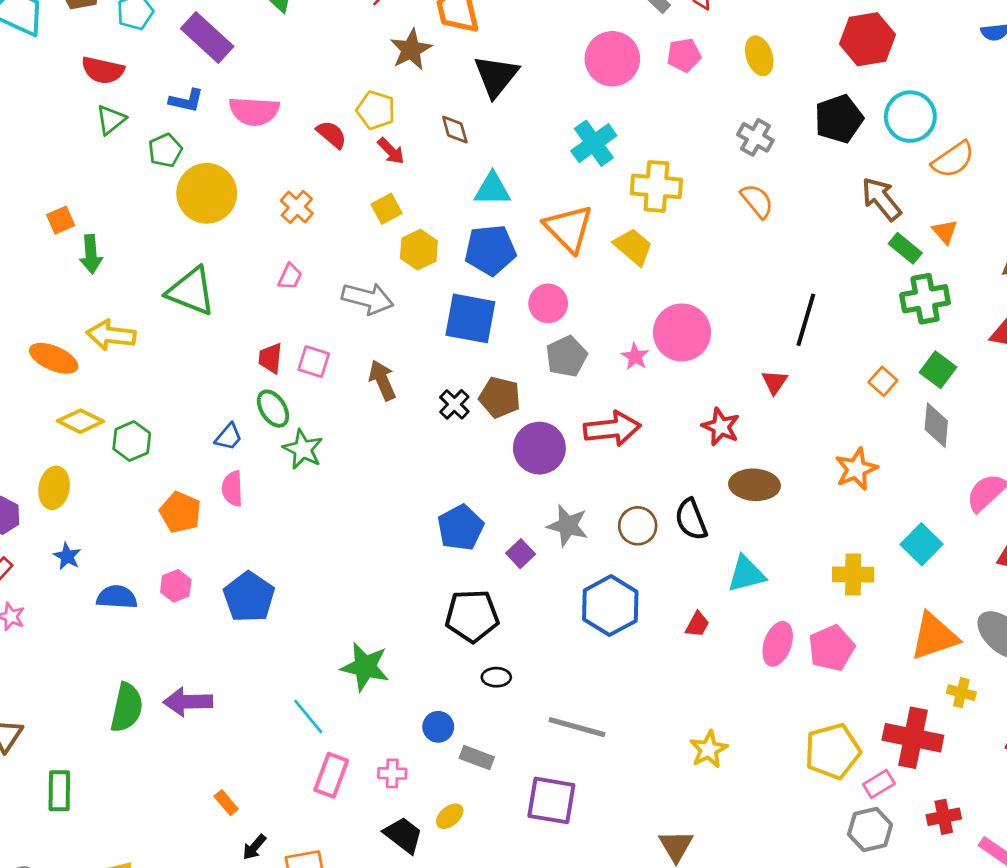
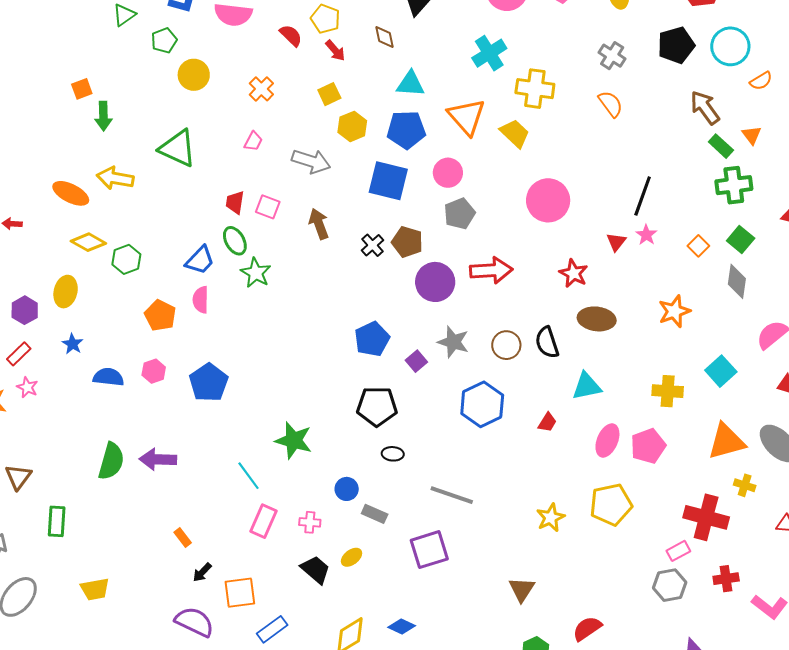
orange semicircle: (953, 160) -> (761, 81), size x0.7
yellow circle: (207, 193) -> (194, 75), size x0.7
pink star: (635, 357) -> (646, 235), moved
blue trapezoid: (229, 437) -> (200, 260), size x1.4
yellow pentagon: (833, 751) -> (611, 505), moved
purple square: (551, 800) -> (429, 550), turned -30

